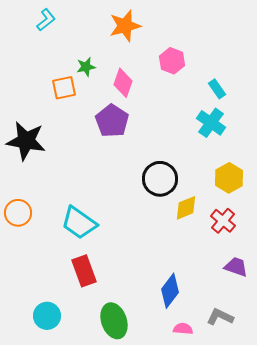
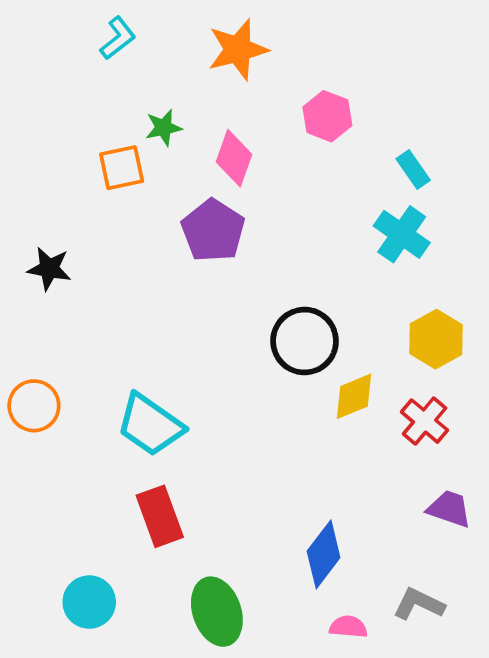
cyan L-shape: (46, 20) -> (118, 38), moved
black star: (26, 141) -> (49, 269), size x0.6

